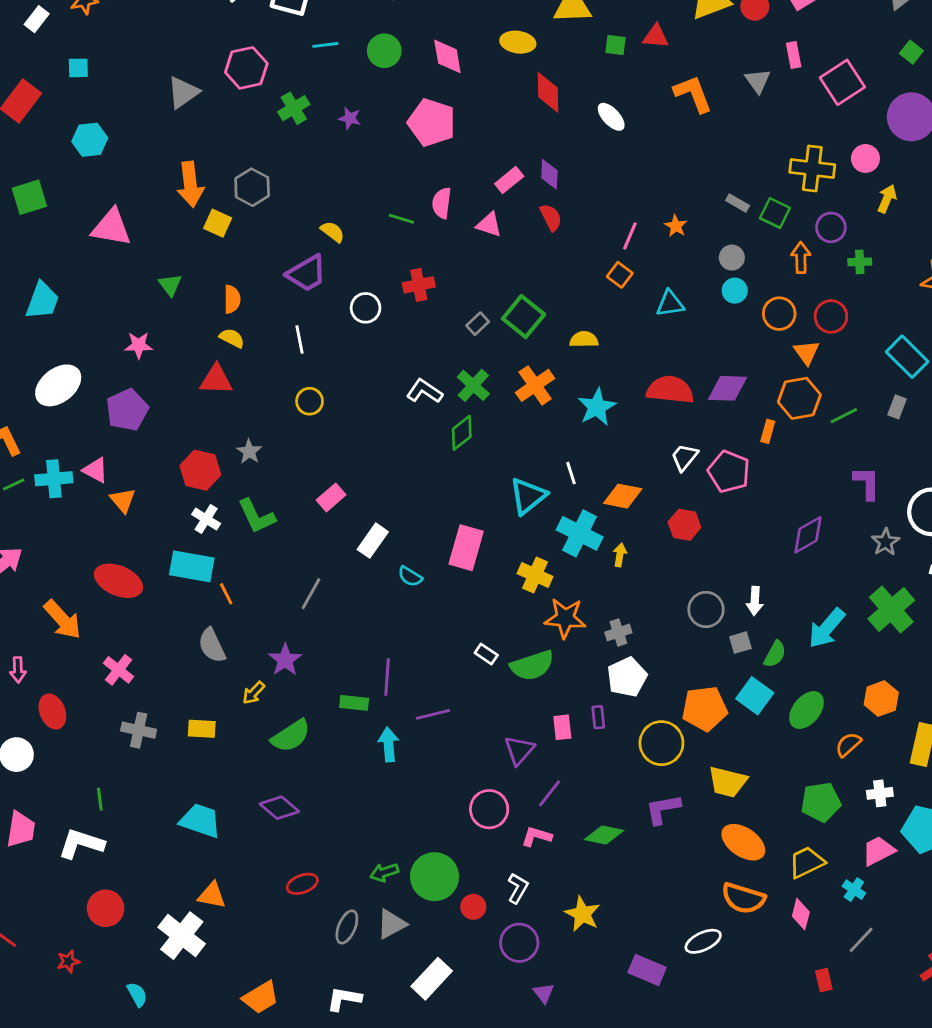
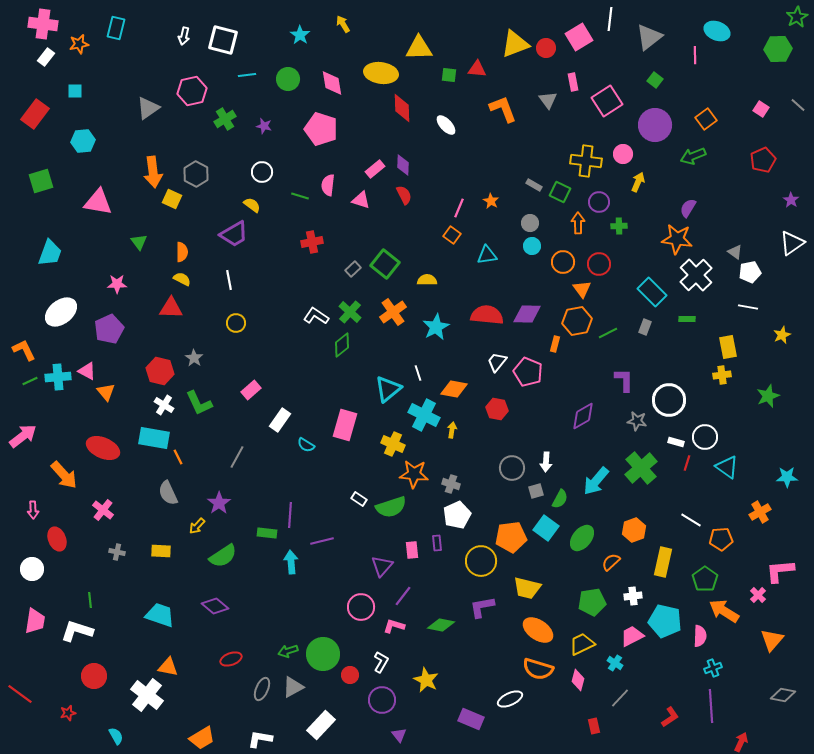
yellow ellipse: (518, 42) -> (381, 73), size x1.4
white circle: (366, 308) -> (262, 172), moved
gray star: (886, 542) -> (637, 421), turned -30
gray cross: (618, 632) -> (451, 484), turned 36
gray cross: (139, 730) -> (117, 552), size x0.7

